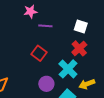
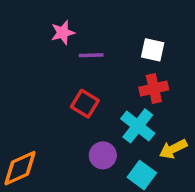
red cross: (79, 48) -> (154, 88), turned 35

